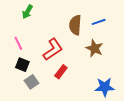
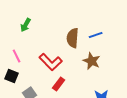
red L-shape: (53, 49) -> (51, 62), turned 80
black square: (22, 65) -> (12, 76), moved

